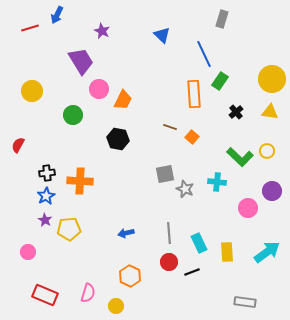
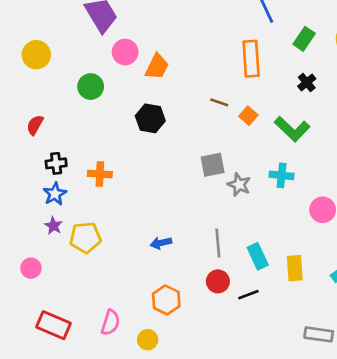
green rectangle: (220, 81) -> (304, 39), moved
red semicircle: (18, 145) -> (35, 125), moved
green L-shape: (240, 157) -> (292, 129), moved
orange cross: (80, 181) -> (100, 174), size x0.7

